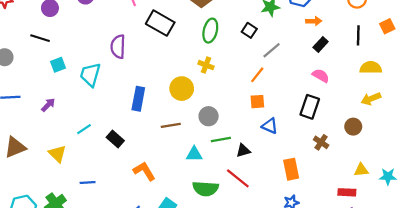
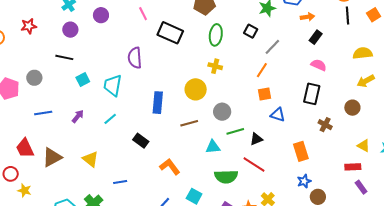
black line: (358, 35) -> (347, 16), moved
cyan line: (84, 129) -> (110, 119), moved
yellow triangle: (361, 170) -> (364, 146), turned 40

